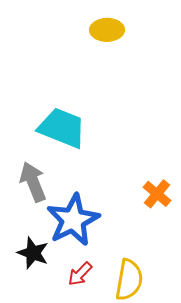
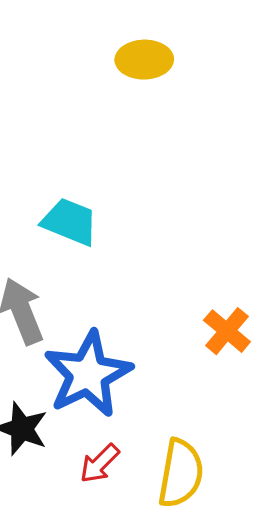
cyan trapezoid: (62, 128) -> (70, 222), size x0.7

